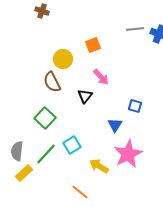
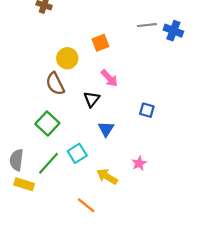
blue triangle: (115, 125) -> (106, 129), moved
pink star: (128, 154) -> (139, 163), size x0.5
yellow rectangle: (24, 173) -> (24, 184), turned 60

